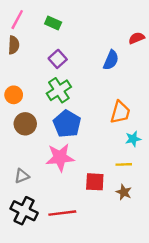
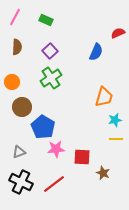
brown semicircle: (14, 45) -> (17, 47), moved
blue pentagon: (67, 124) -> (43, 127), moved
pink star: (60, 157) -> (56, 149), moved, size x0.7
yellow line: (124, 164) -> (116, 139), moved
brown star: (124, 192) -> (103, 173), moved
red line: (62, 213) -> (54, 184), turned -30

